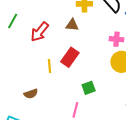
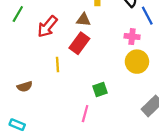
red rectangle: (70, 57) -> (79, 43), moved
brown semicircle: (31, 94) -> (25, 87), moved

